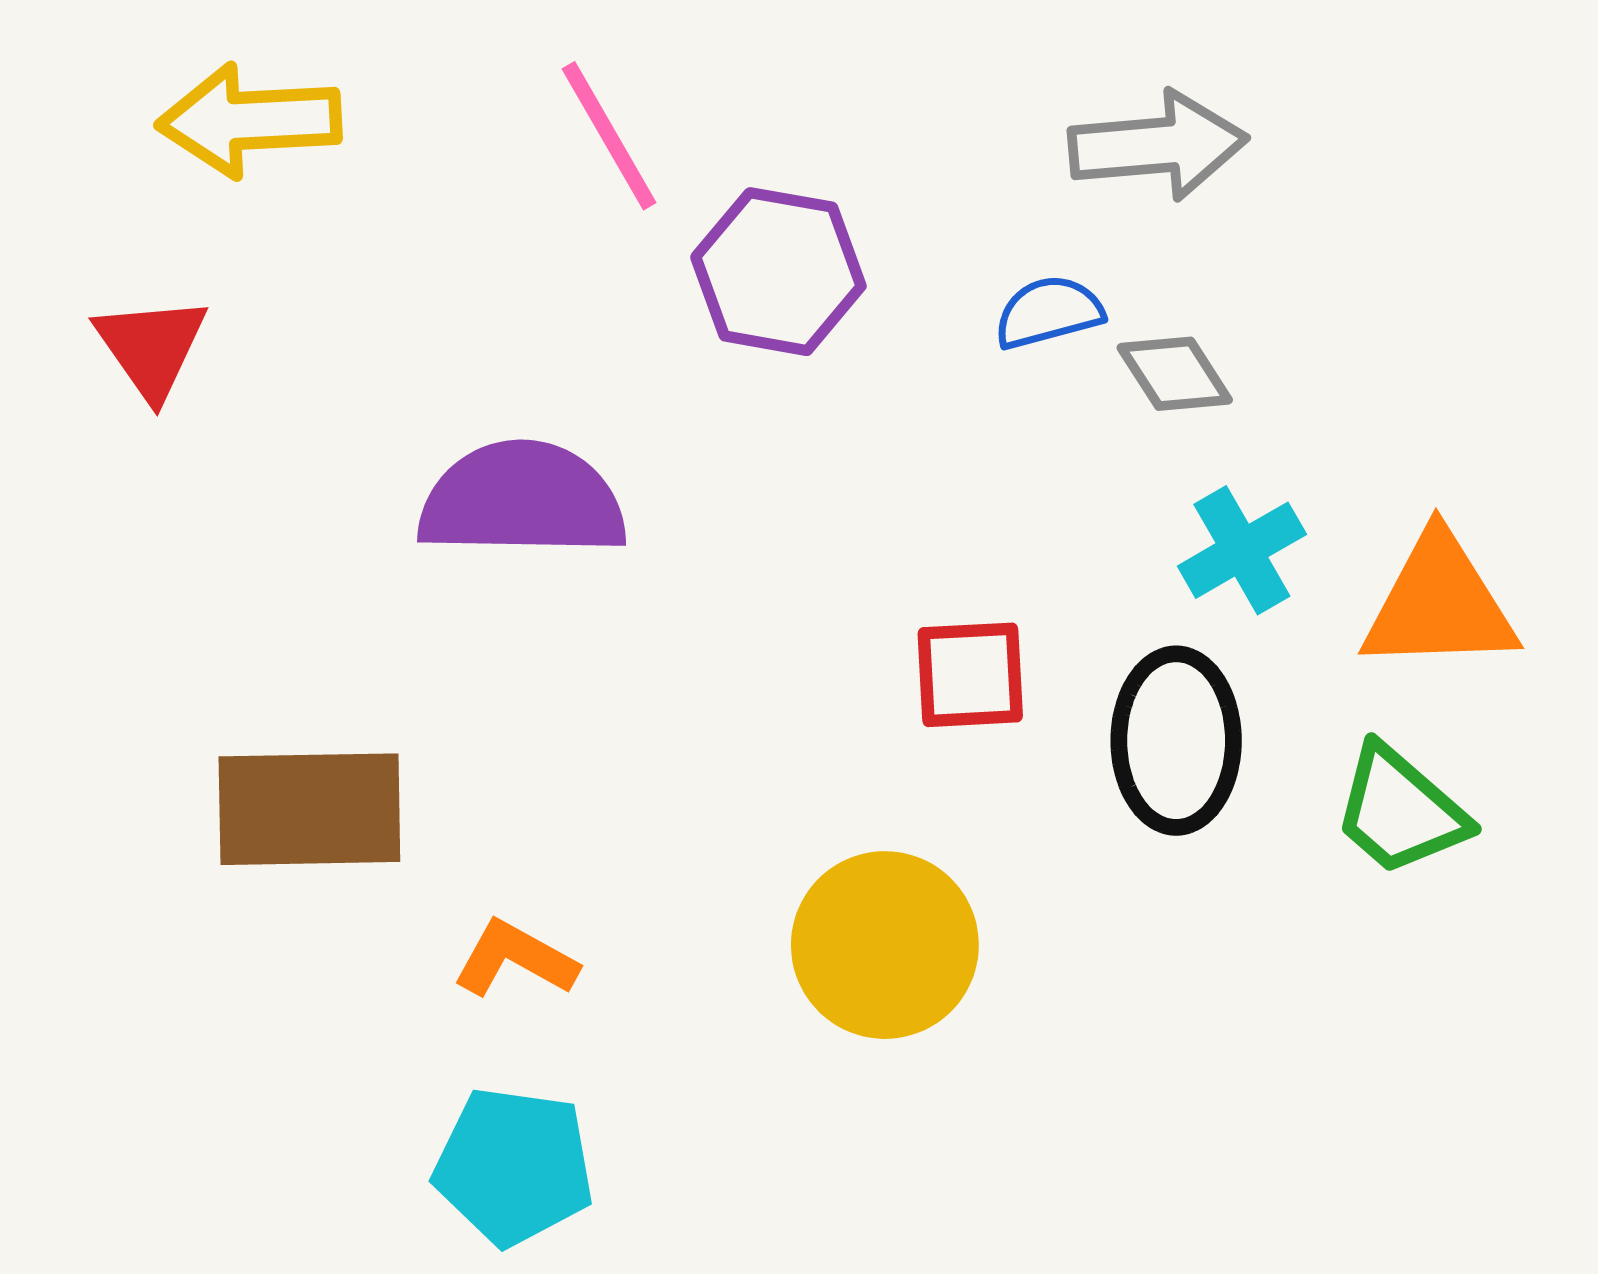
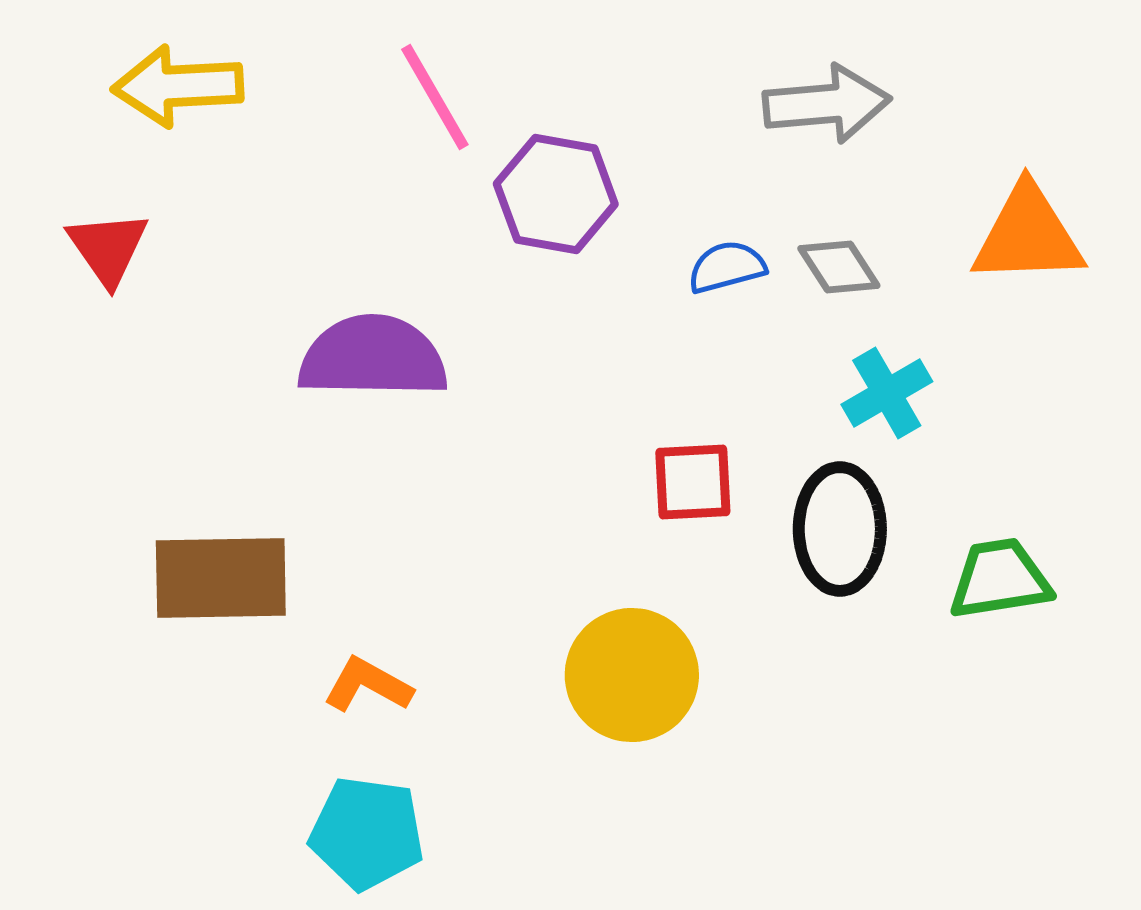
blue semicircle: (1049, 312) -> (727, 267), moved
orange triangle: (1439, 603) -> (1028, 235), moved
green trapezoid: (1400, 811) -> (1000, 579), turned 130

